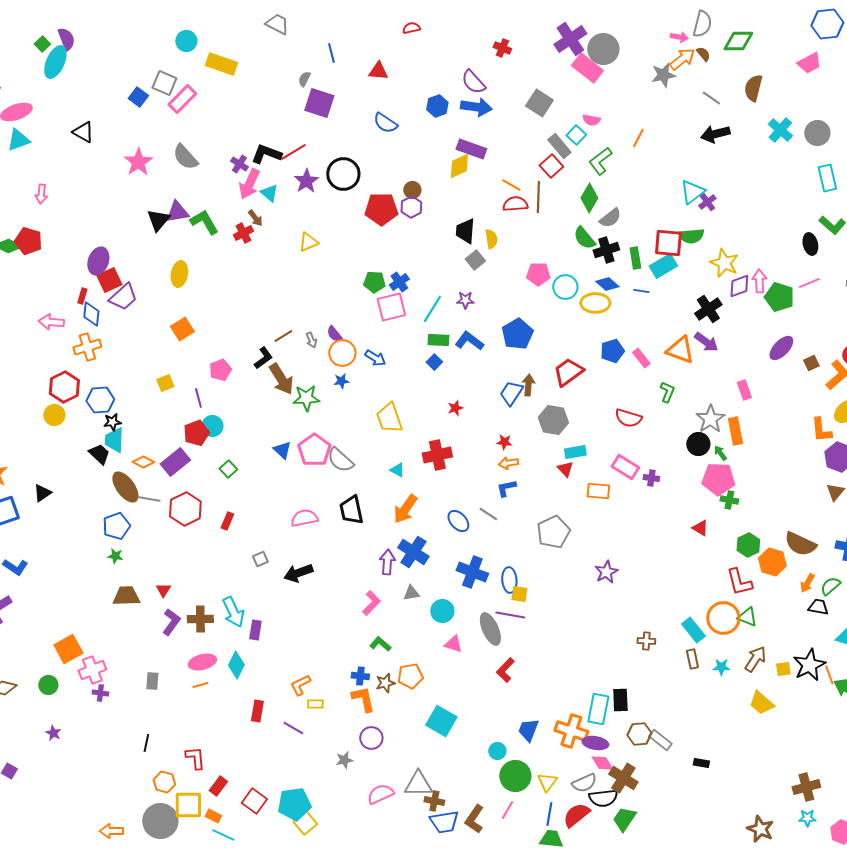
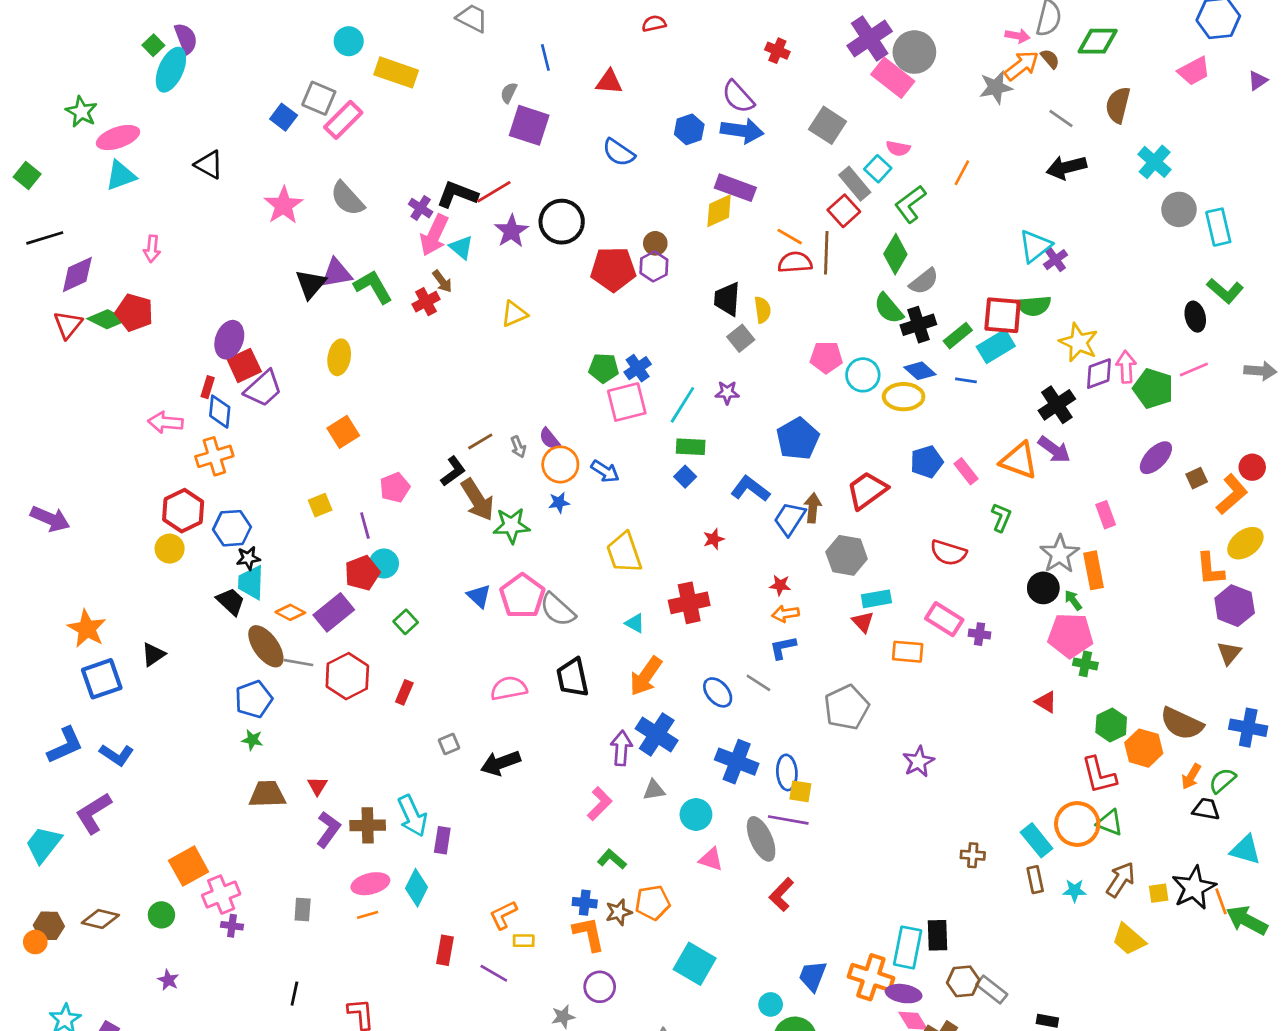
gray circle: (817, 133) -> (1179, 209), moved
green rectangle: (635, 258) -> (958, 336), turned 60
blue L-shape: (469, 341) -> (750, 489), moved

